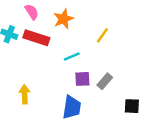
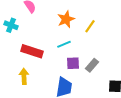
orange star: (63, 19) -> (66, 19), moved
red rectangle: (36, 38) -> (32, 51), moved

